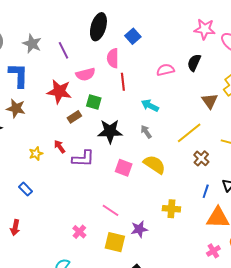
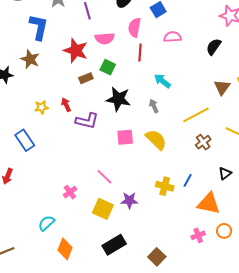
pink semicircle: (165, 70) -> (173, 37), moved
pink square: (124, 168) -> (125, 137), turned -36
blue rectangle: (25, 189) -> (25, 140), size x1.5
blue line: (206, 191) -> (188, 180), moved

